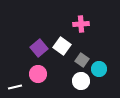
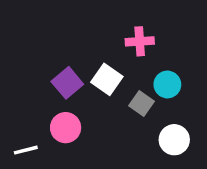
cyan circle: (99, 69) -> (167, 84), moved
white circle: (81, 81) -> (174, 140), moved

